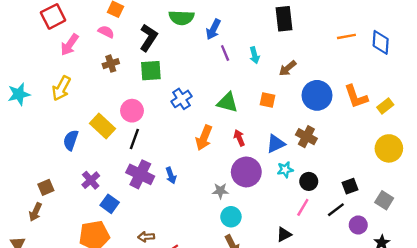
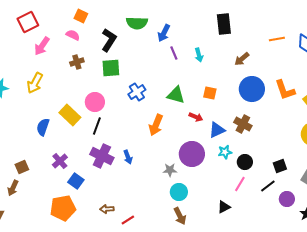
brown arrow: (288, 68) -> (242, 59), moved
red arrow: (239, 138) -> (196, 117), moved, turned 136

